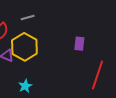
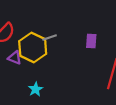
gray line: (28, 17) -> (50, 37), moved

